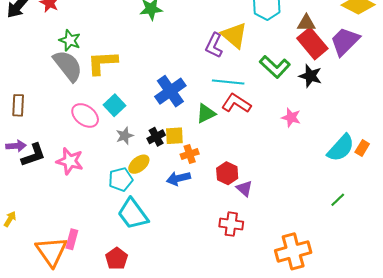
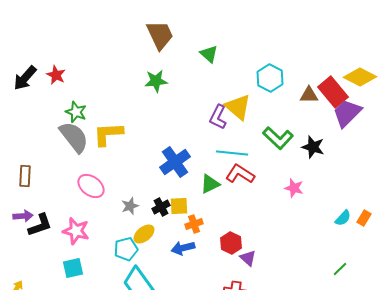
red rectangle: (312, 43) -> (333, 92), moved
cyan square: (115, 105) -> (73, 268), moved, turned 30
cyan semicircle: (341, 148) -> (343, 218), size x0.6

